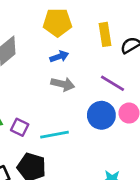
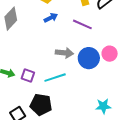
purple line: (112, 83) -> (82, 24), moved
gray arrow: (63, 84) -> (64, 53), moved

